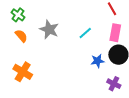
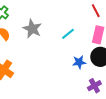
purple cross: (114, 84) -> (94, 86), turned 32

